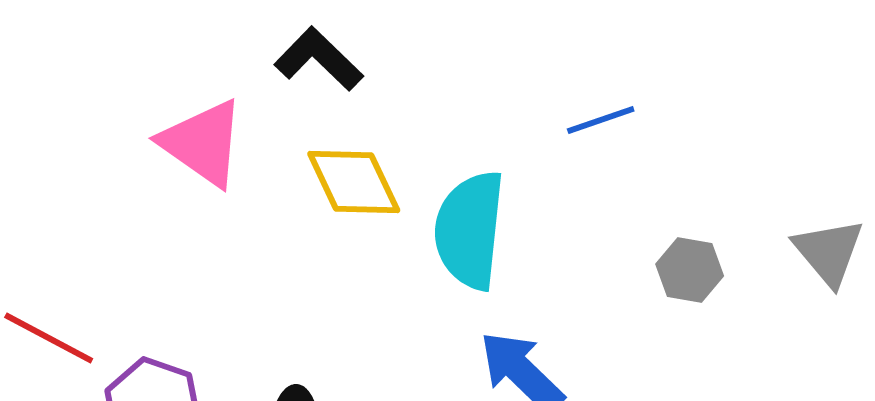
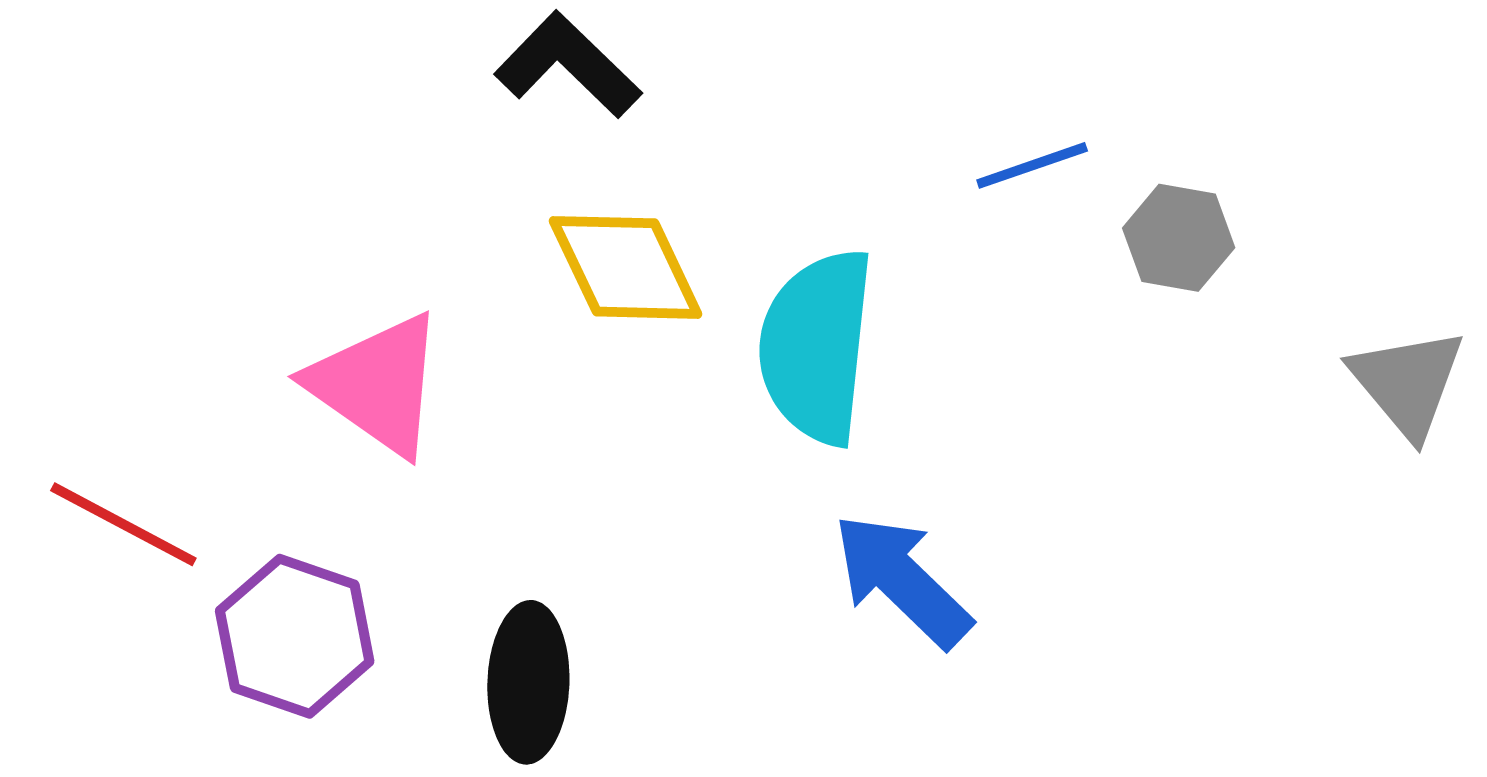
pink triangle: (203, 143) -> (377, 384), moved
gray hexagon: (690, 270) -> (1179, 238), moved

